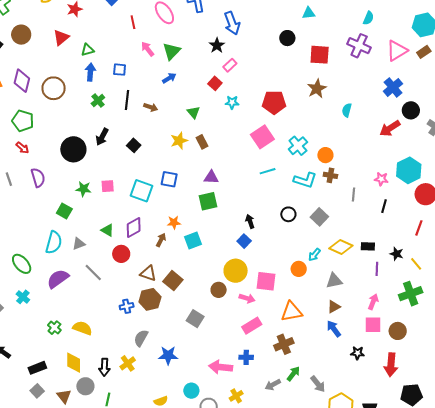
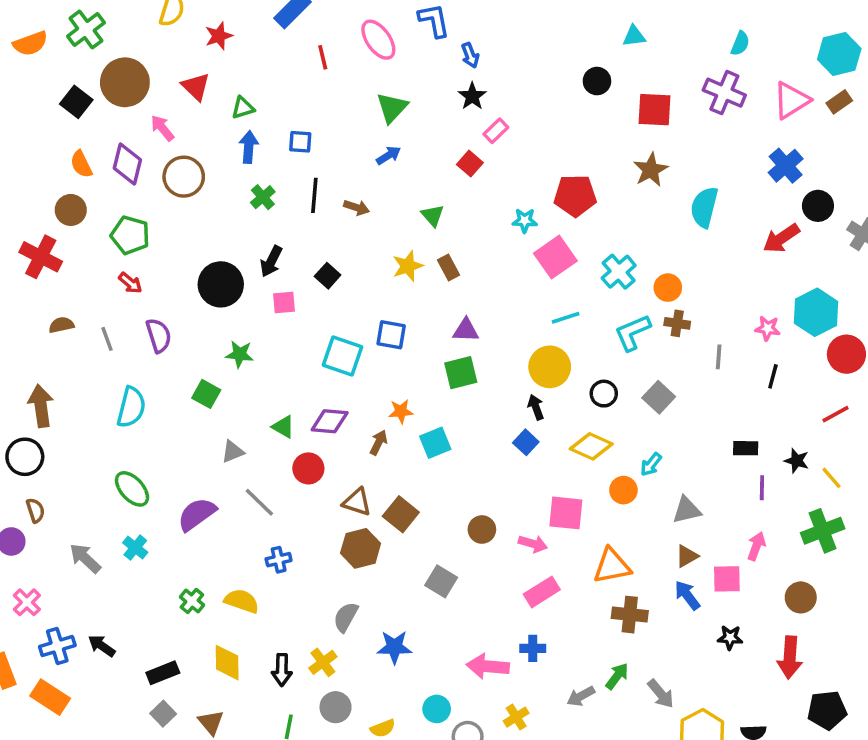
blue arrow: (232, 23) -> (470, 55), moved, size x0.6
brown circle: (21, 35) -> (125, 82), size x1.4
red triangle: (61, 38) -> (196, 87), turned -36
pink arrow: (148, 49) -> (162, 128), moved
cyan star: (232, 102) -> (525, 220), moved
cyan semicircle: (347, 110) -> (704, 207), size x1.6
cyan L-shape: (305, 180) -> (633, 332), turned 140
pink square: (108, 186) -> (284, 303), moved
purple diamond: (134, 227) -> (330, 421), turned 35
red line: (419, 228) -> (836, 414), turned 42
cyan semicircle: (54, 242) -> (131, 407), moved
yellow diamond: (341, 247) -> (591, 446), moved
yellow circle: (236, 271) -> (550, 367), moved
blue cross: (127, 306) -> (279, 560), moved
pink square: (373, 325) -> (727, 579), moved
brown cross: (284, 344) -> (630, 615), moved, turned 30
gray circle: (85, 386) -> (336, 707), moved

